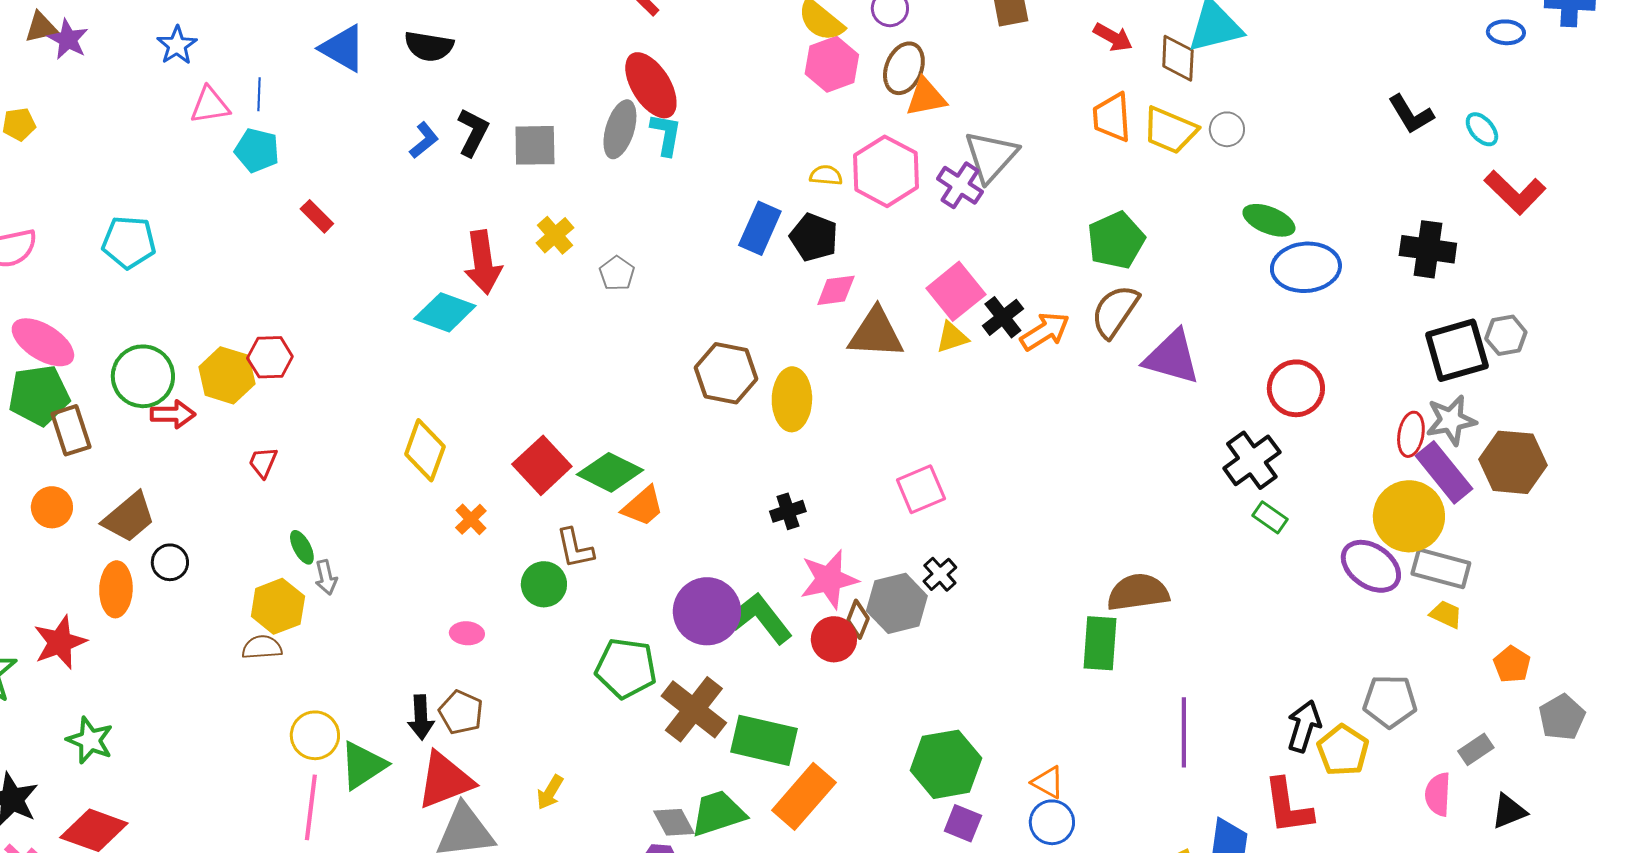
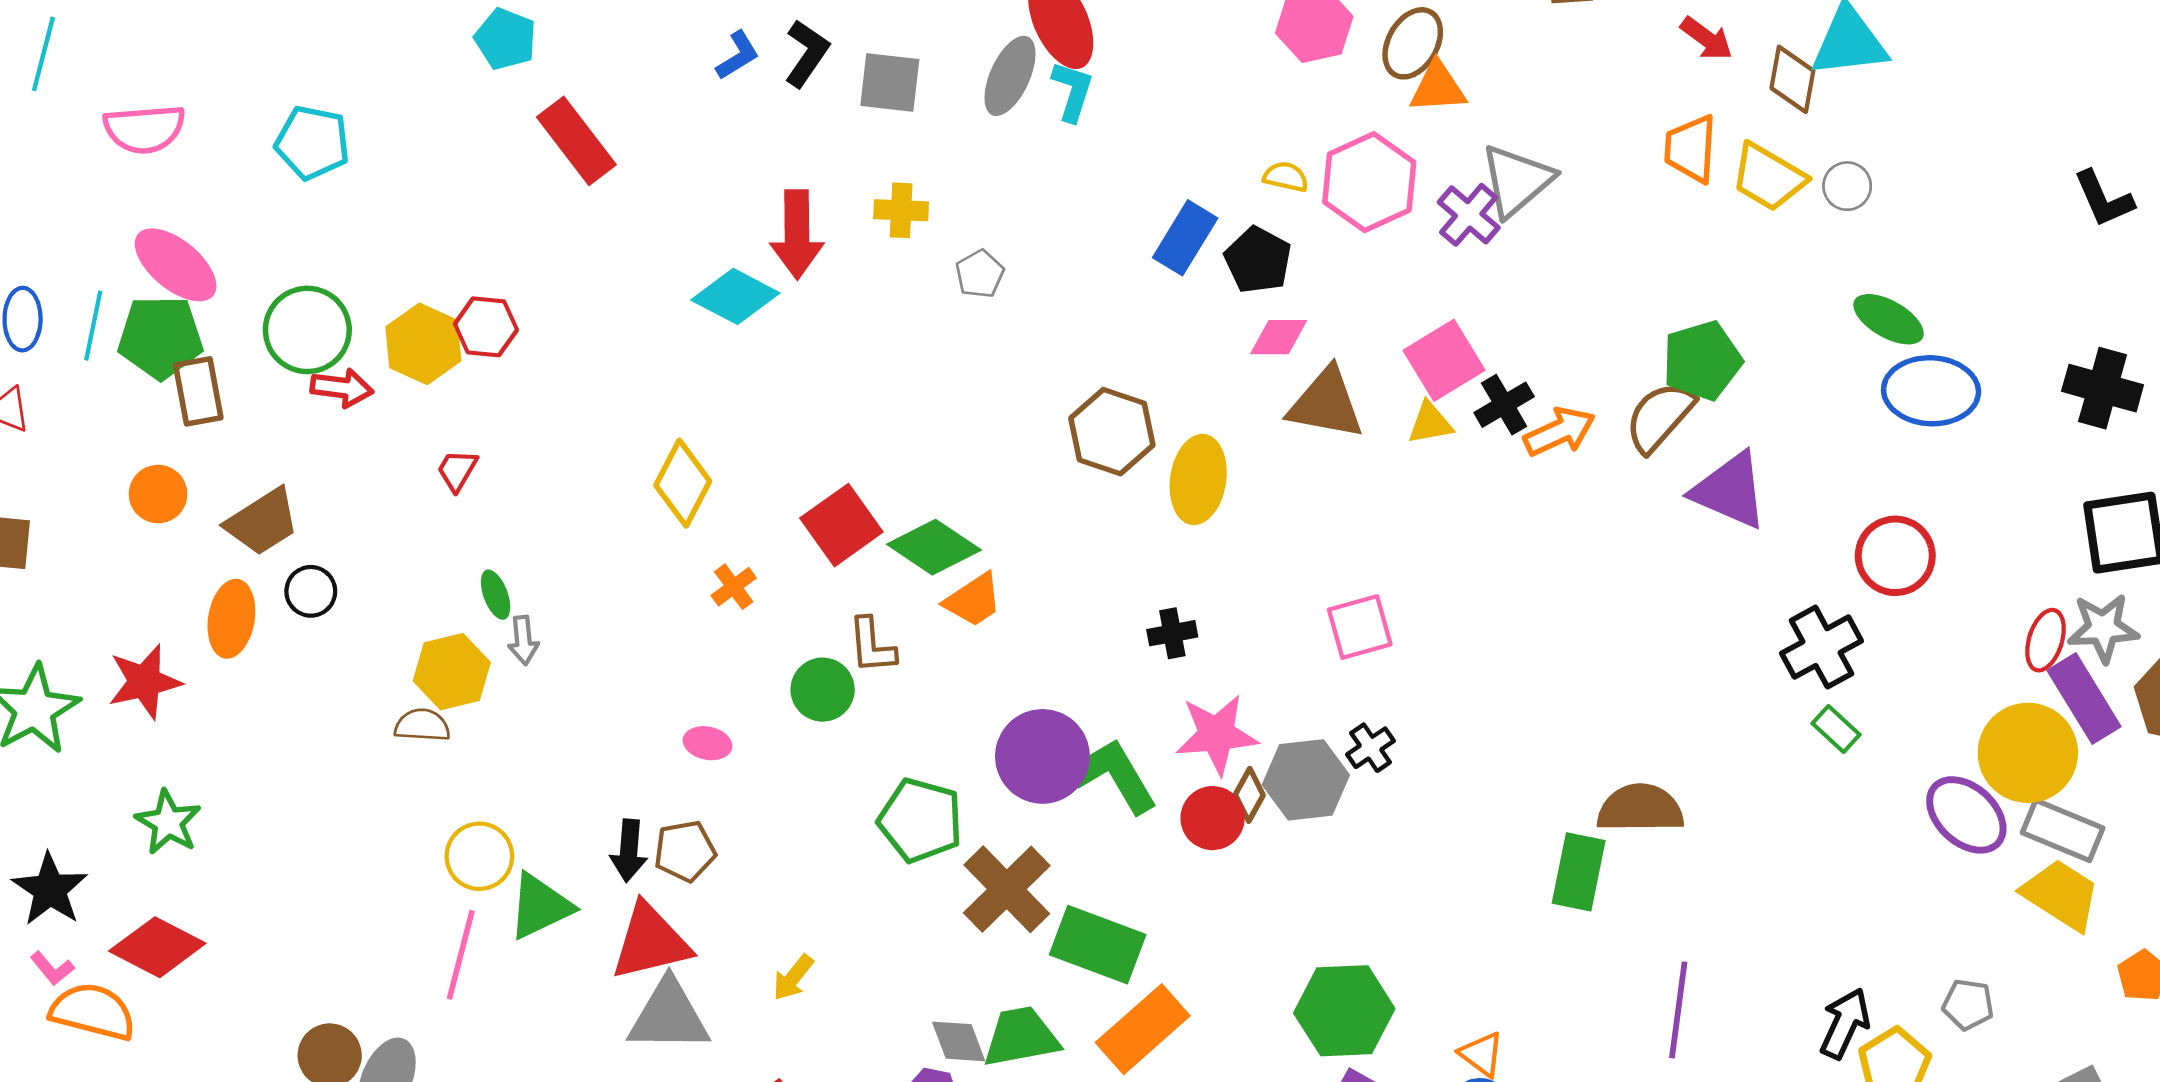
red rectangle: (317, 216) -> (576, 141), size x1.8
yellow cross: (555, 235) -> (901, 210), turned 36
green pentagon: (1116, 240) -> (1702, 361), moved
yellow trapezoid: (1446, 614) -> (2061, 895), size x1.8
gray pentagon: (1390, 701) -> (1968, 1005), size x0.7
brown pentagon: (461, 712) -> (685, 851), turned 30

